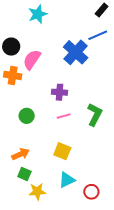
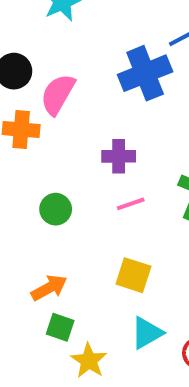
blue cross: (76, 52) -> (145, 73), turned 30
yellow star: (37, 191) -> (89, 361), turned -30

